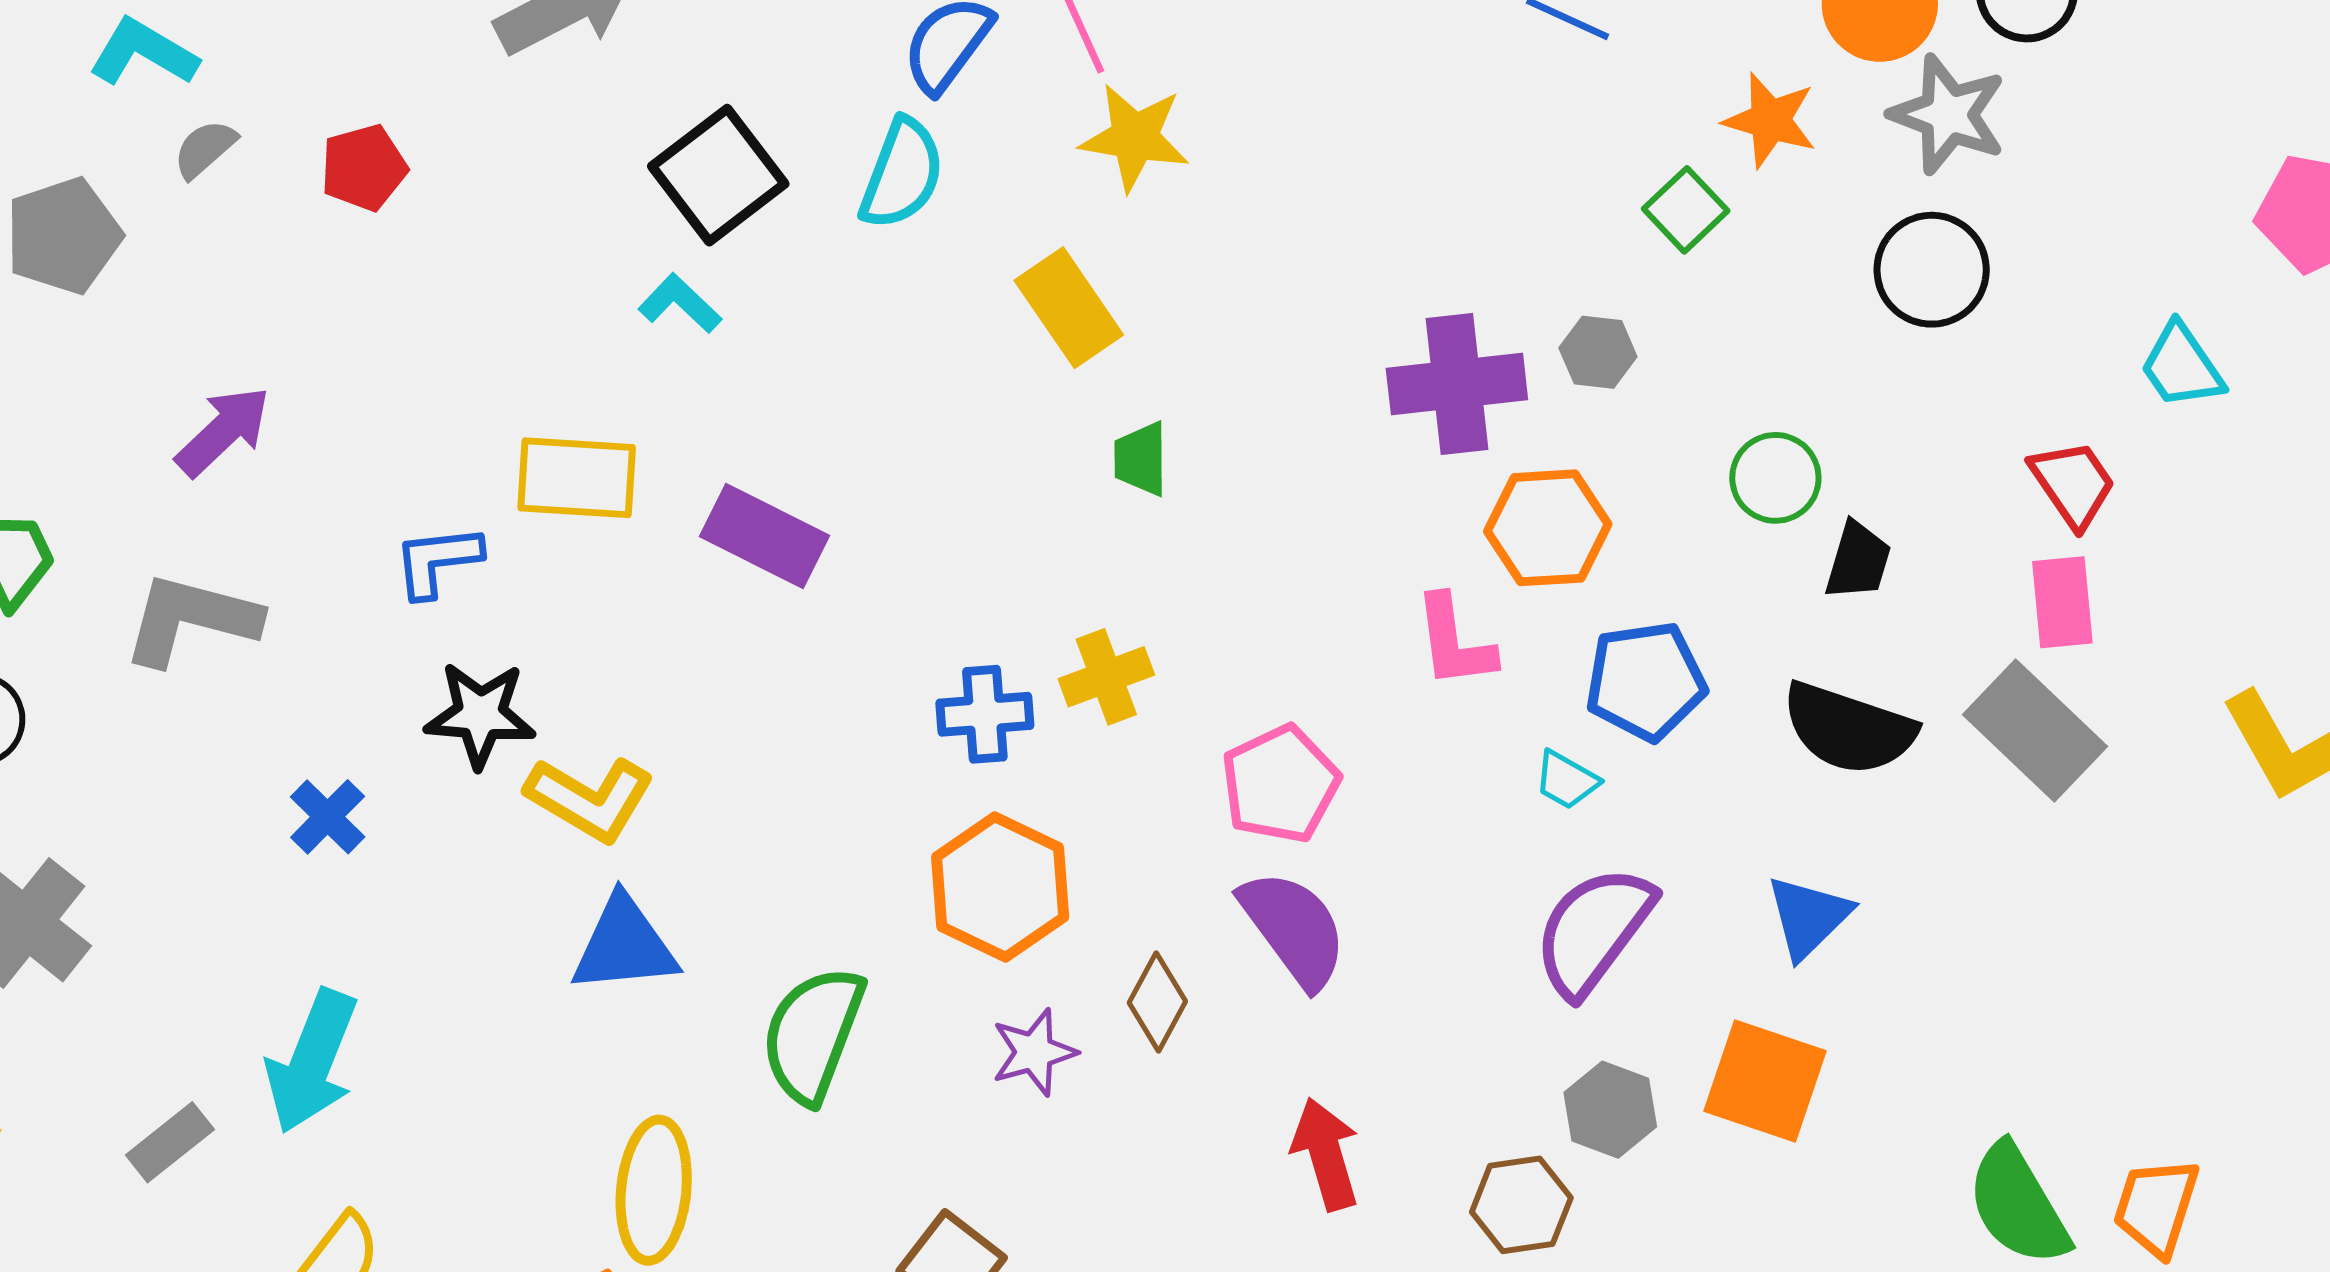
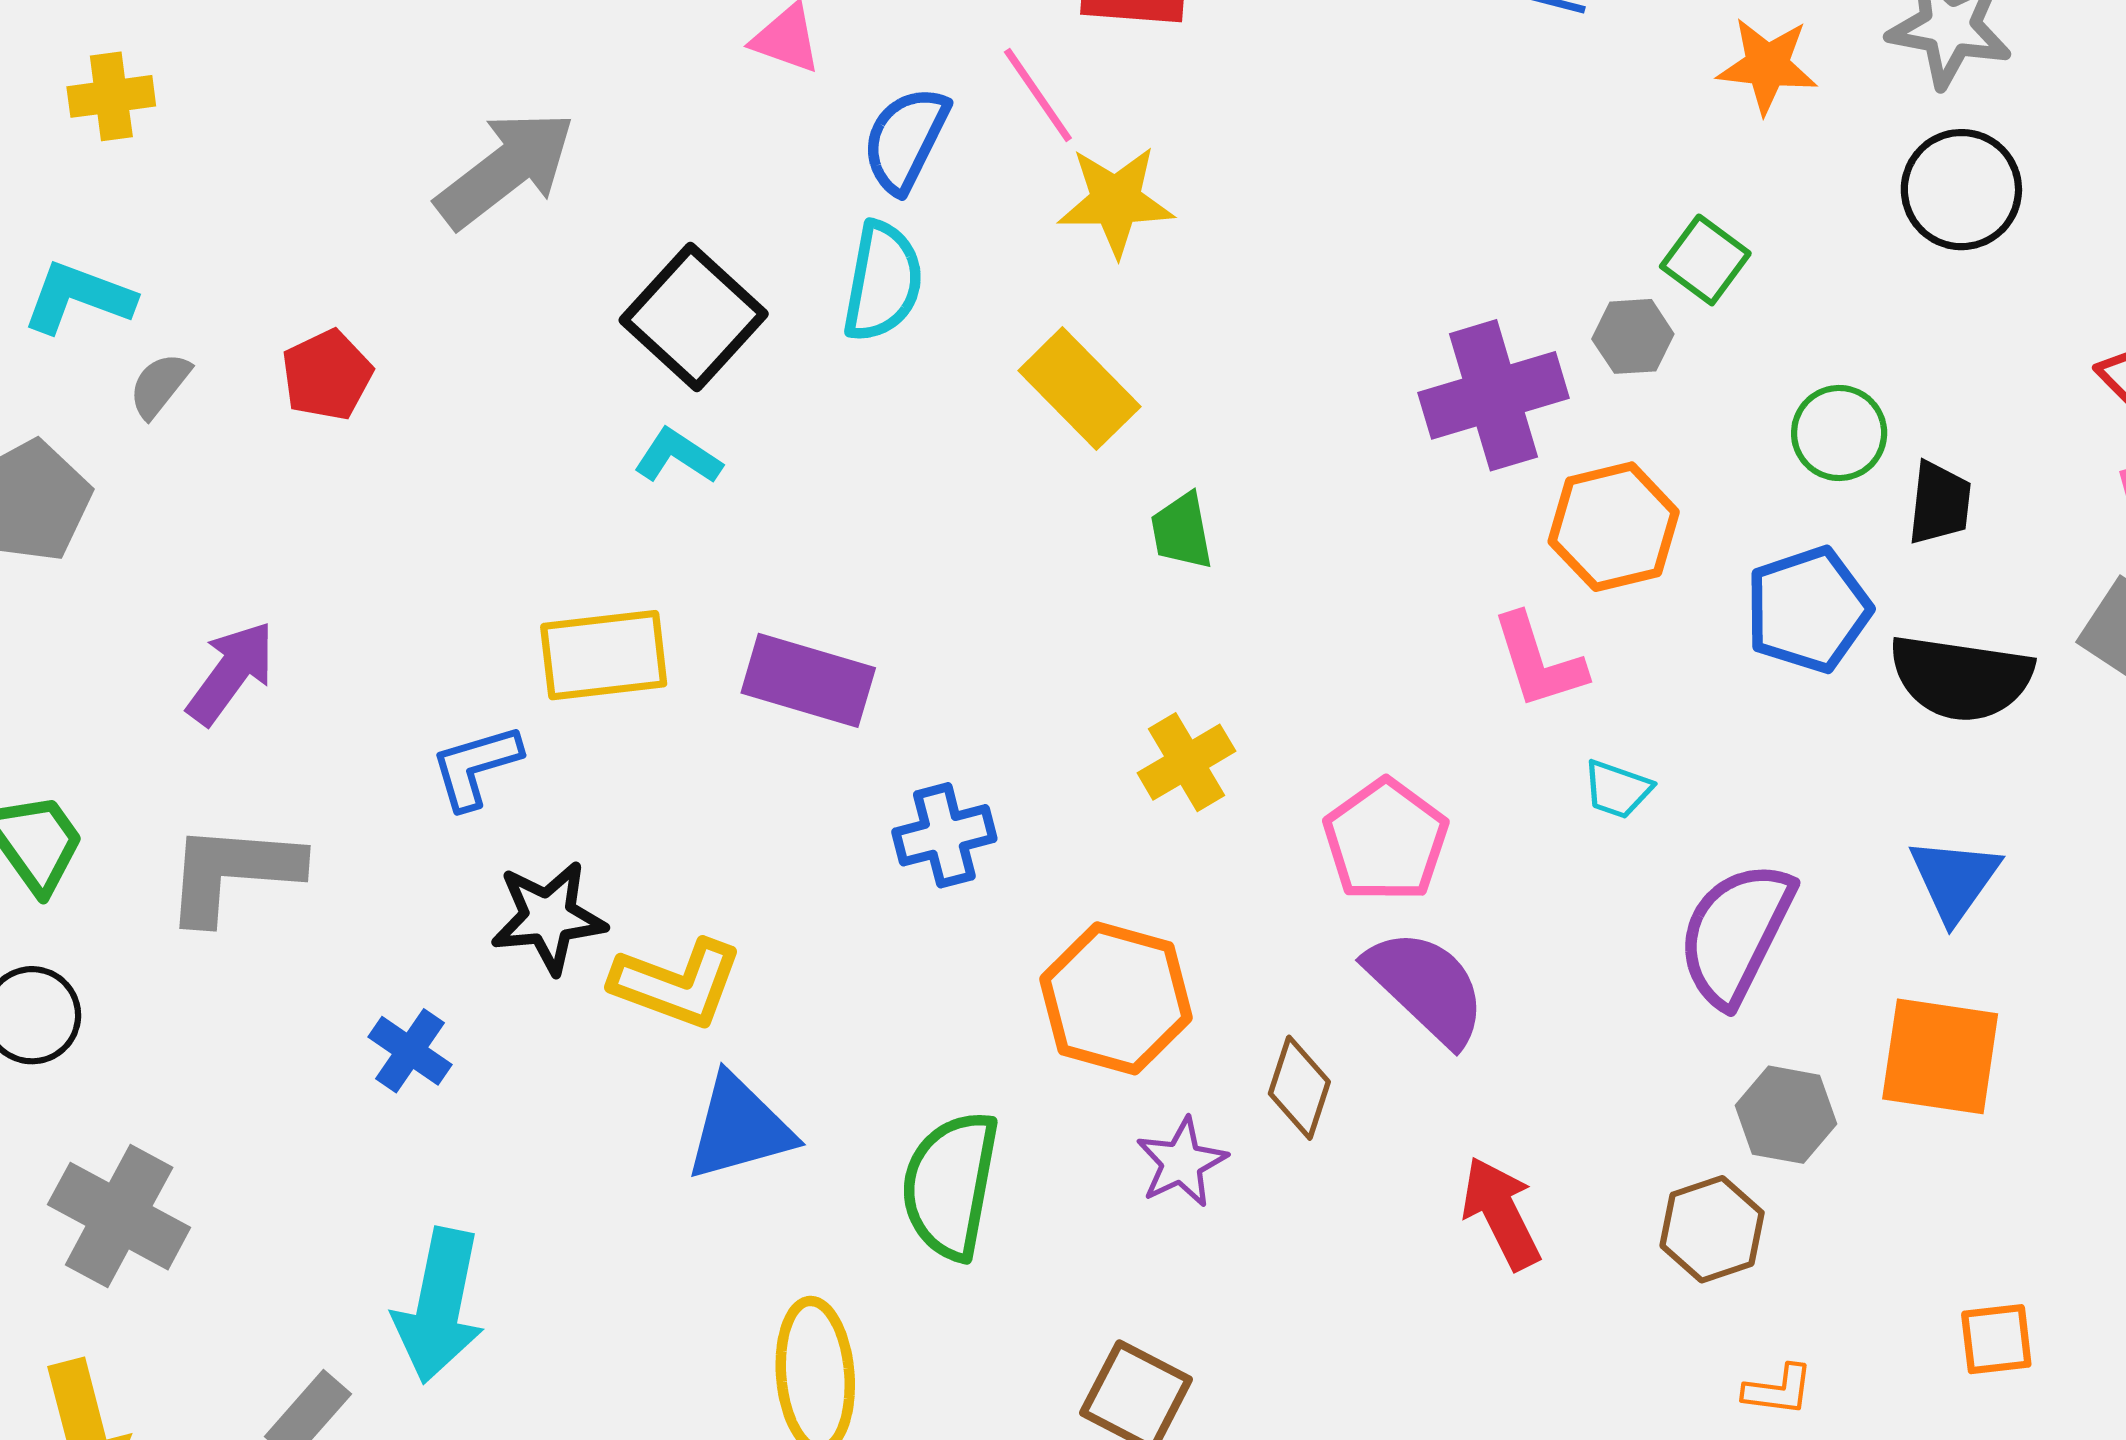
green square: (1686, 210) -> (1705, 260), moved
blue pentagon: (1646, 681) -> (1808, 610), moved
blue cross: (985, 714) -> (944, 835), moved
cyan trapezoid: (1567, 780) -> (1617, 789), moved

